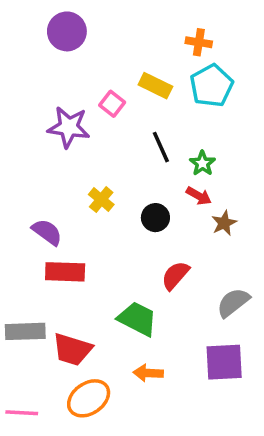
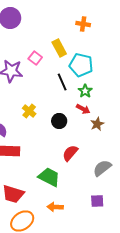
yellow rectangle: (155, 86) -> (59, 48), turned 36
cyan pentagon: (211, 86) -> (81, 65), moved, turned -30
purple square: (224, 362) -> (97, 201), size x0.6

